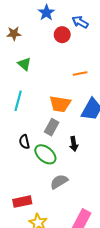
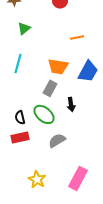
green triangle: (24, 64) -> (24, 28), turned 40
black semicircle: (24, 142) -> (20, 117), moved
red rectangle: (22, 202) -> (20, 137), moved

